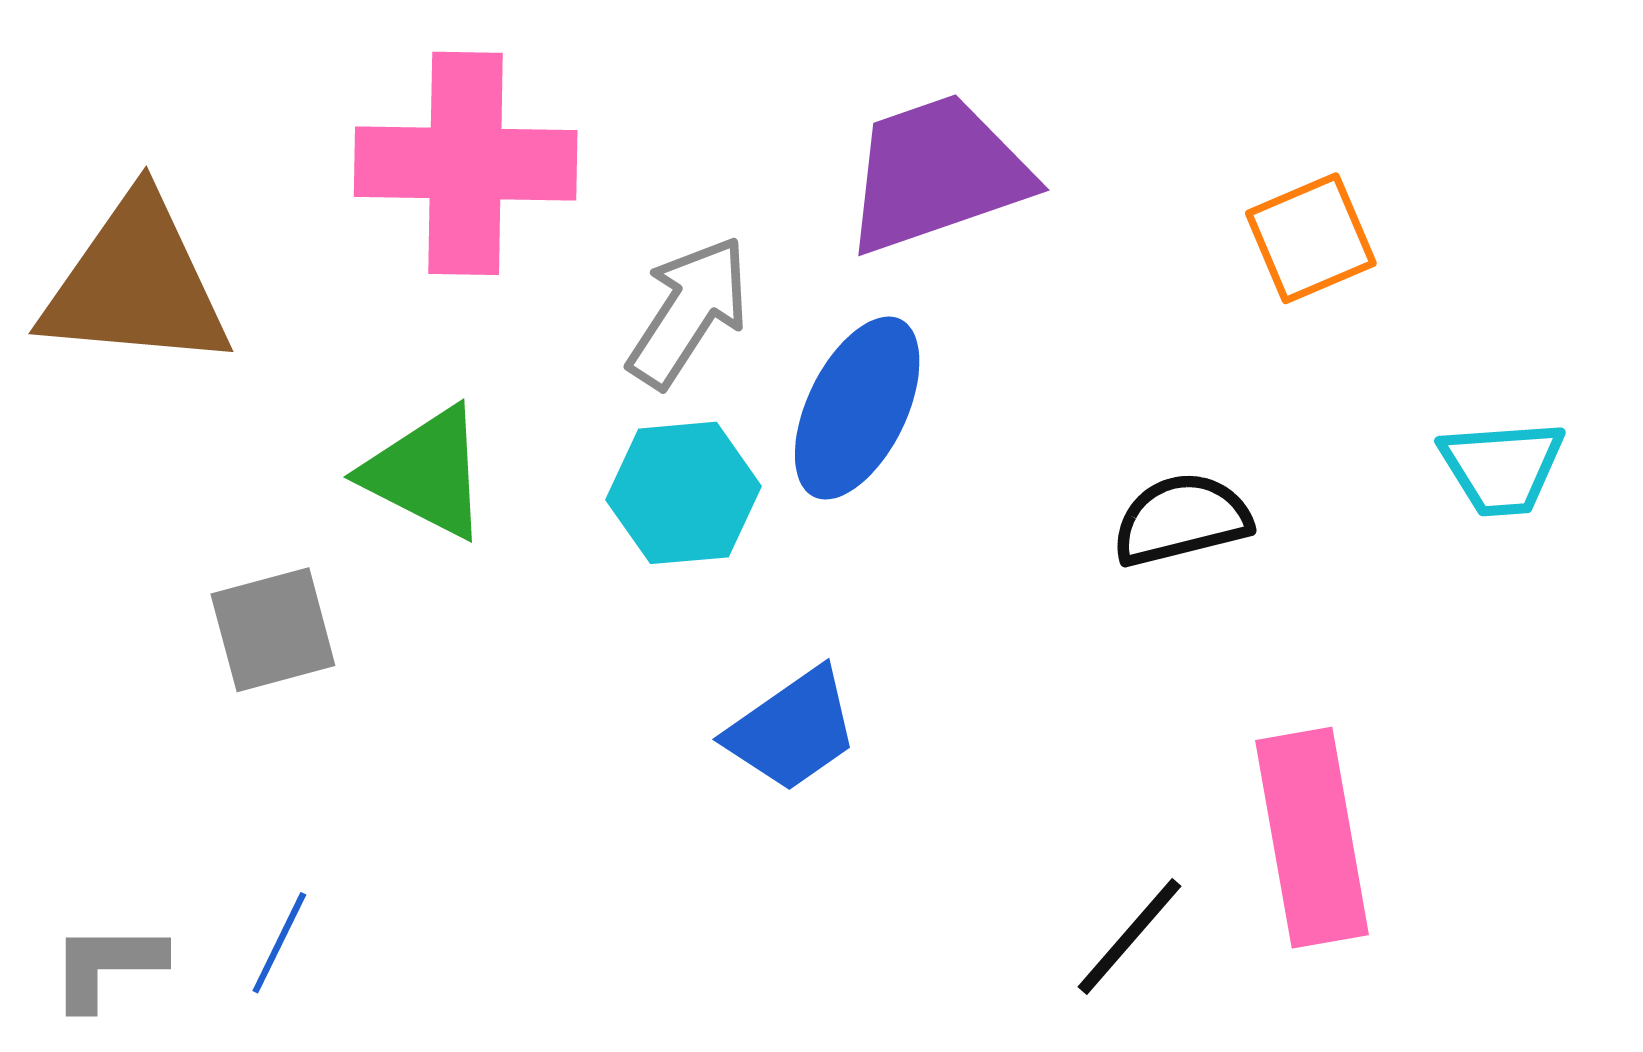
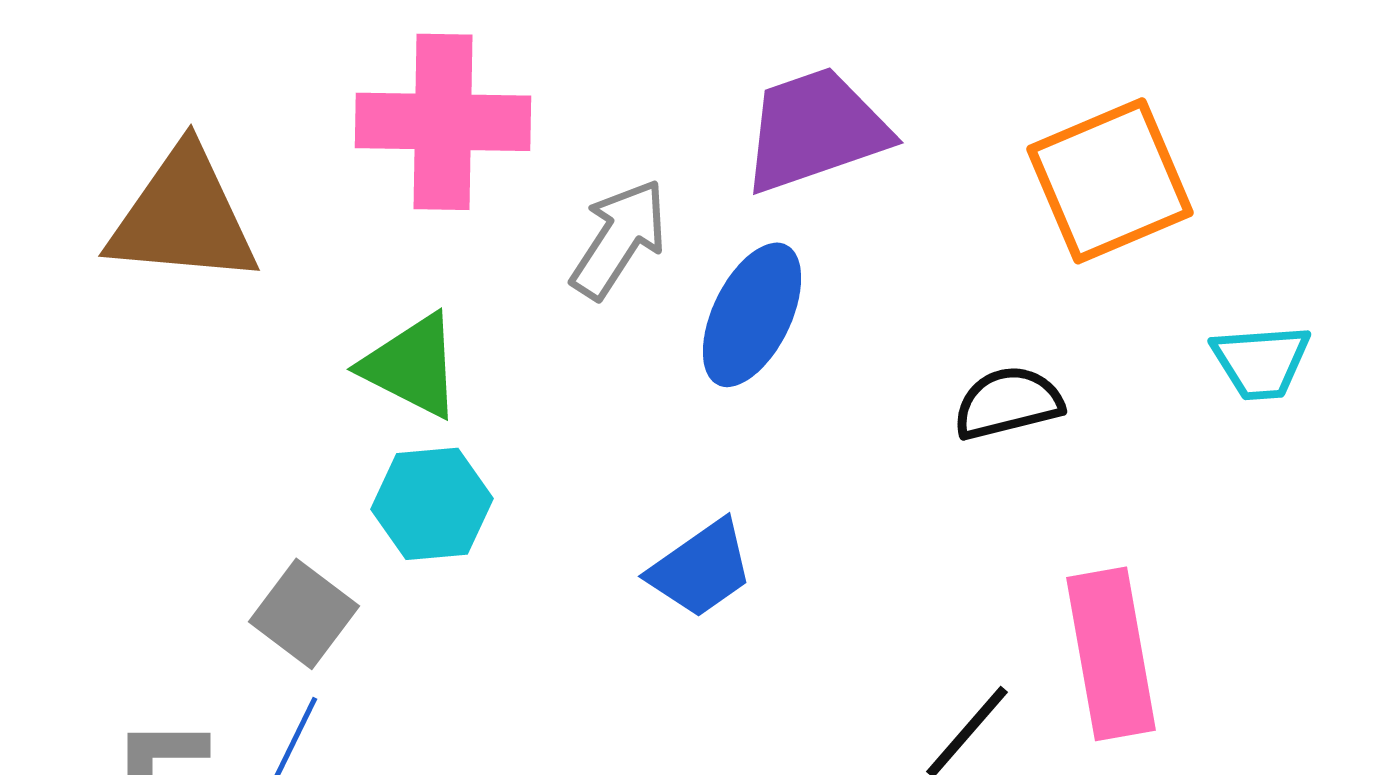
orange square: (1311, 238) -> (1110, 181), size x1.6
cyan hexagon: (684, 493) -> (432, 504), moved
gray square: (273, 630) -> (304, 614), moved, turned -38

